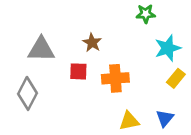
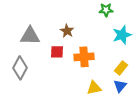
yellow rectangle: (176, 78) -> (121, 68), moved

